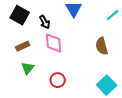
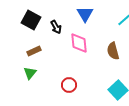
pink diamond: (54, 43) -> (79, 43), moved
green triangle: (28, 68) -> (30, 73), moved

